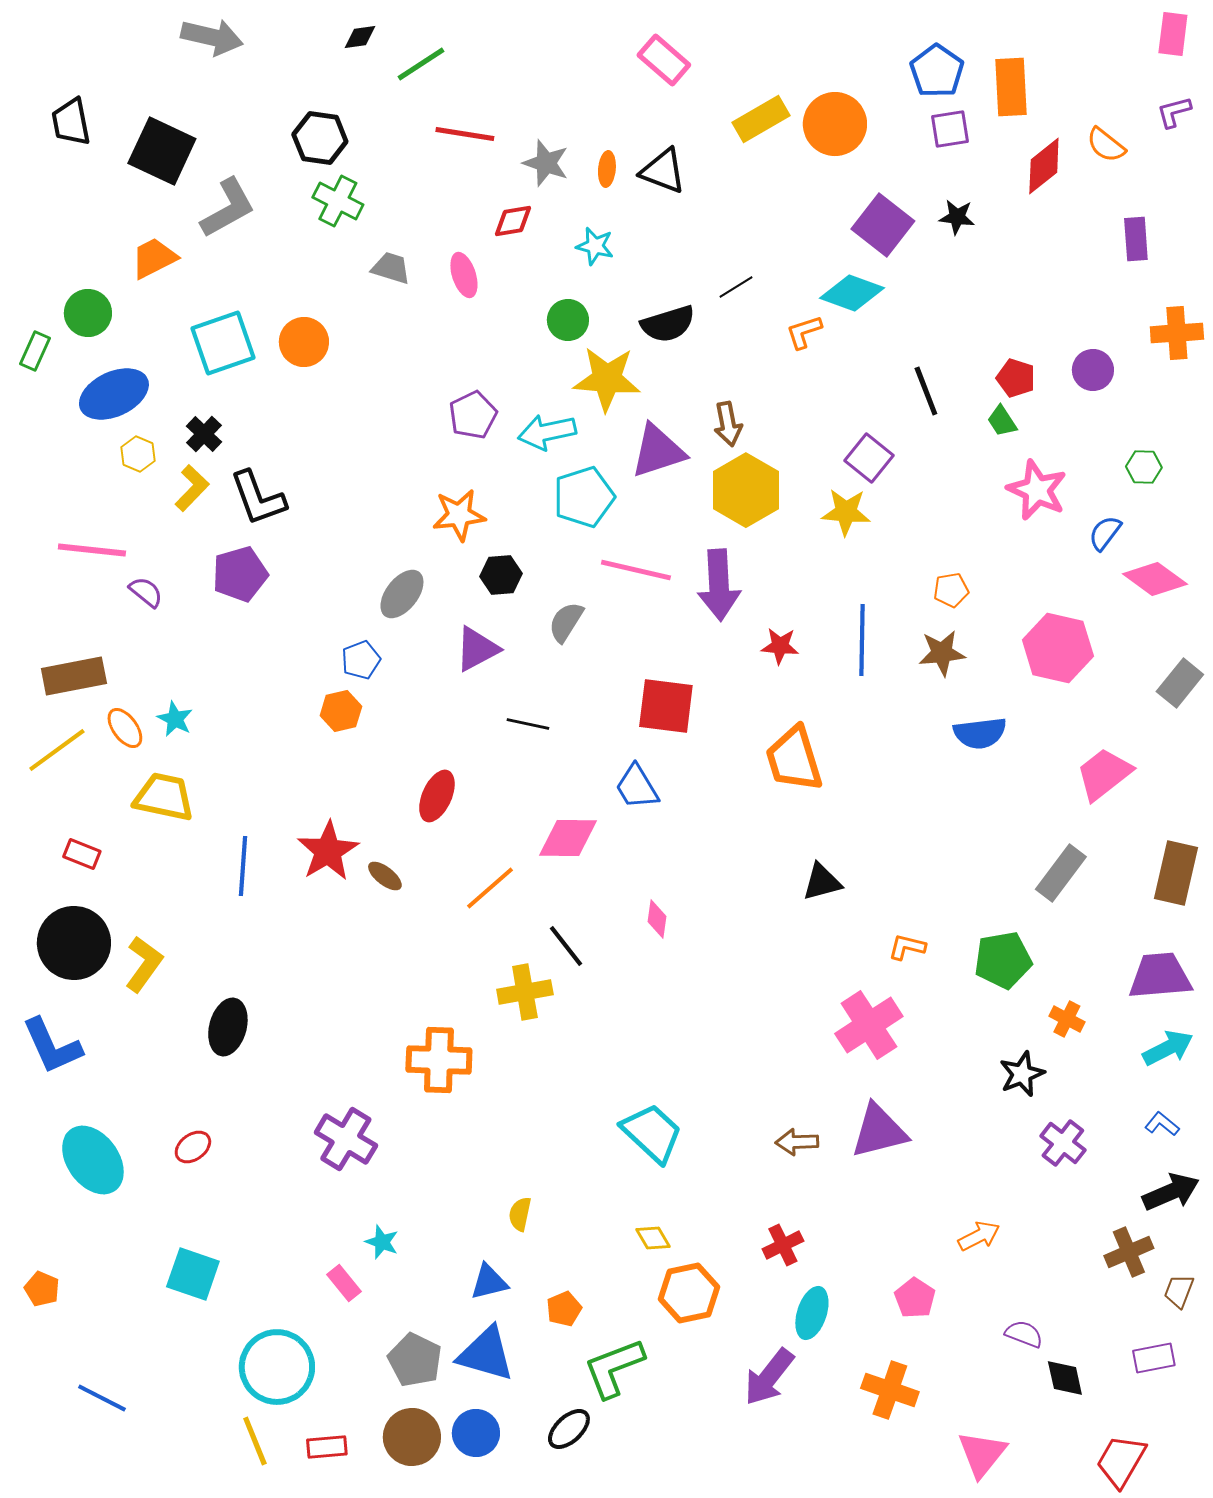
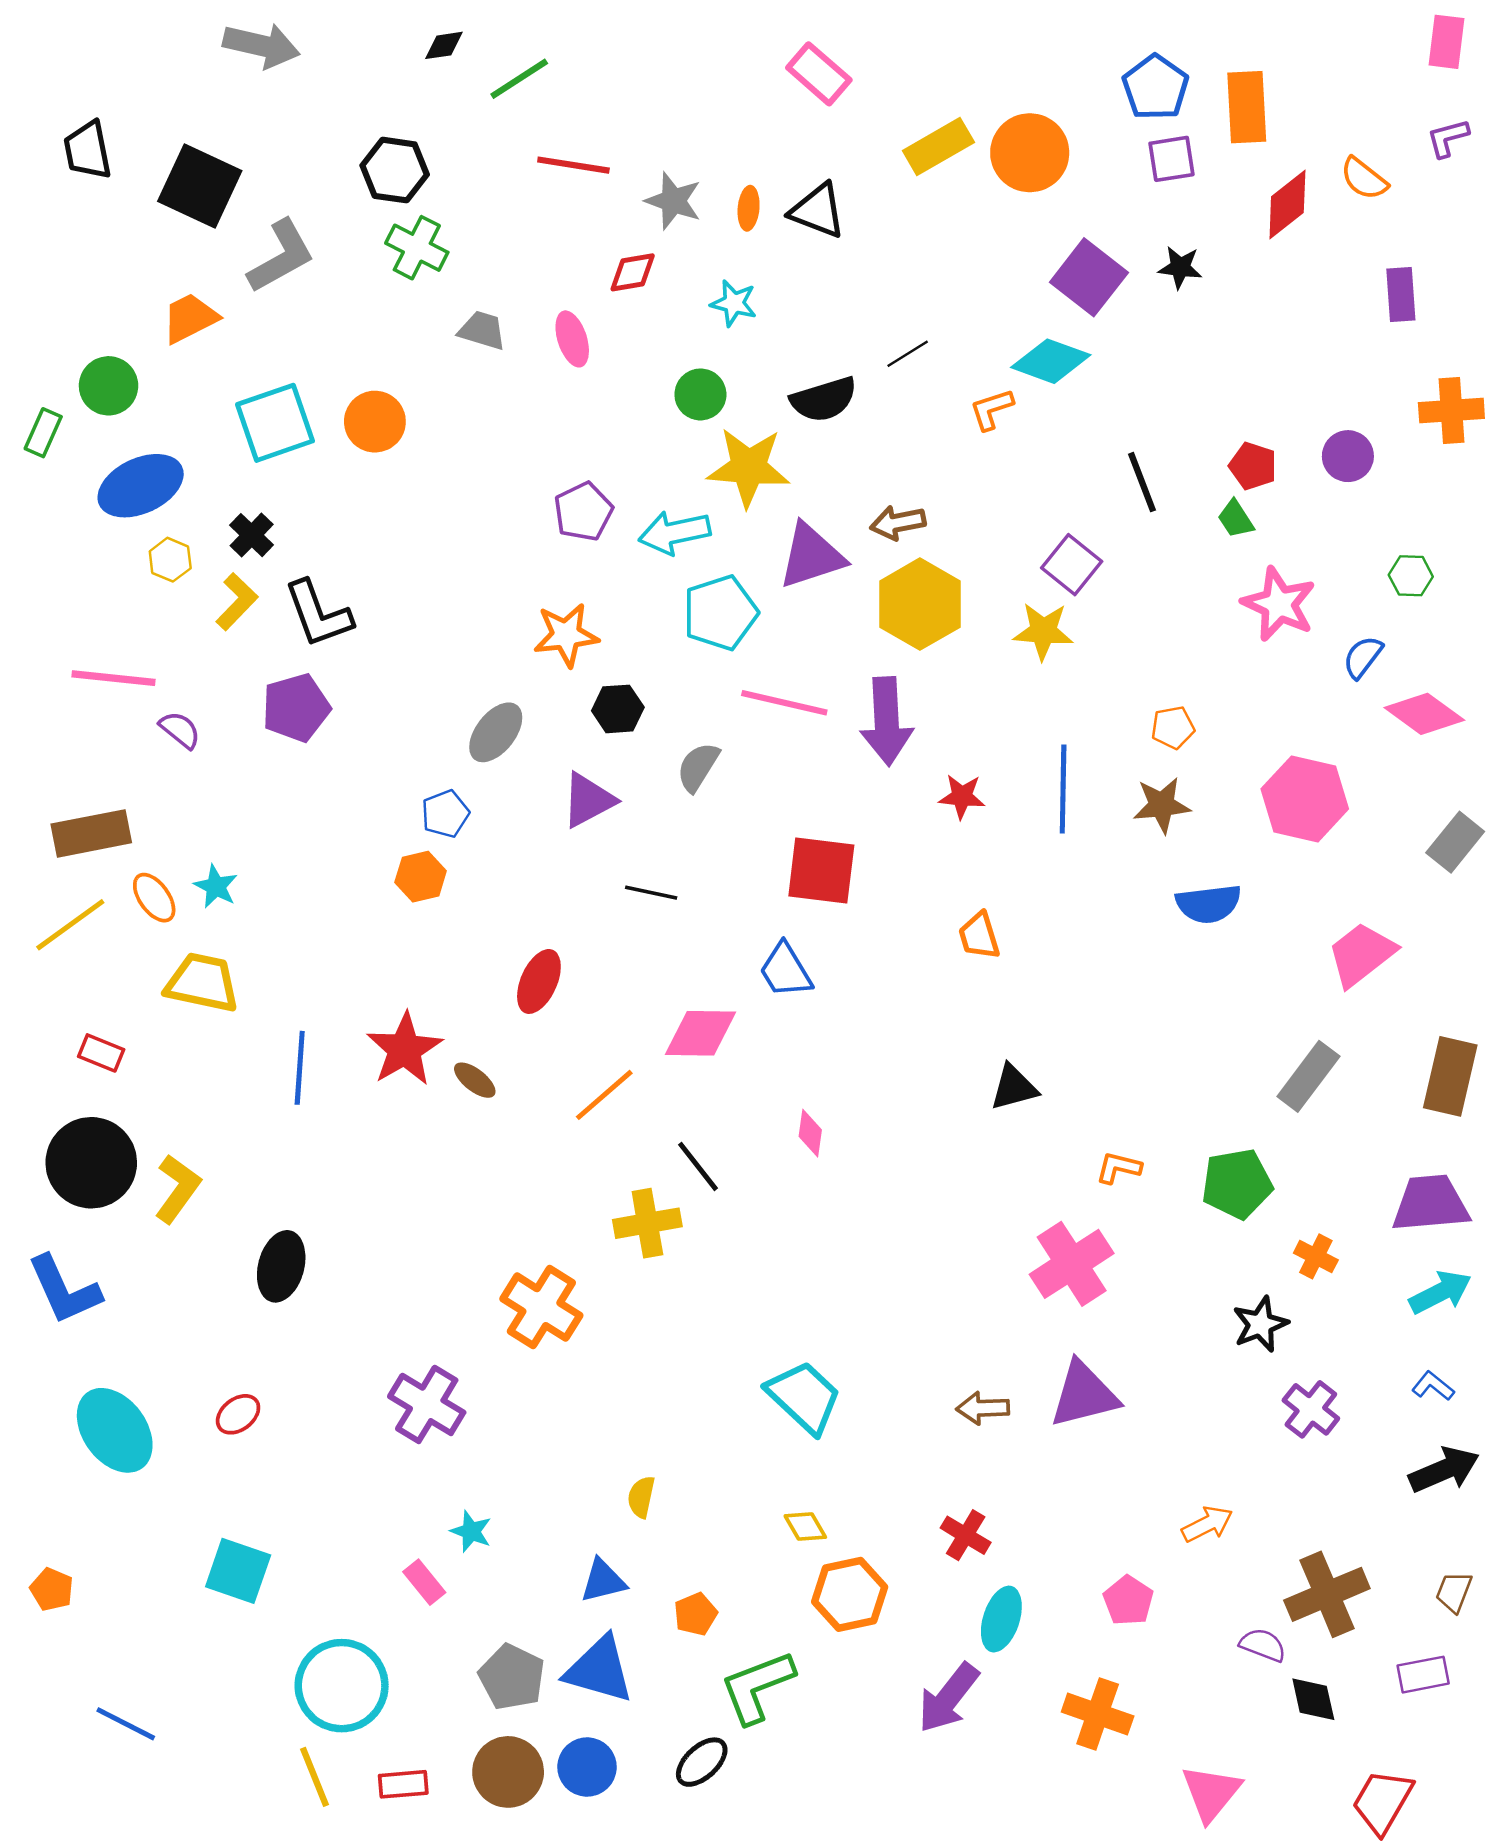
brown arrow: (728, 424) -> (898, 523), turned 90
orange trapezoid: (794, 759) -> (979, 936), size x0.6
orange cross: (439, 1060) -> (541, 1307), turned 30
red cross: (783, 1245) -> (966, 1535), turned -33
brown cross: (1129, 1252) -> (1327, 1594), moved, size x1.4

